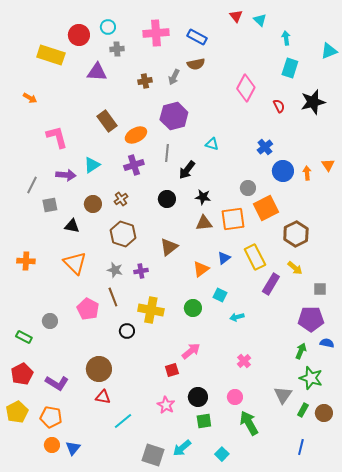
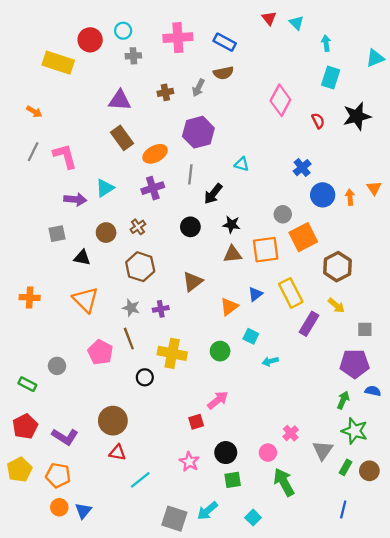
purple triangle: (97, 72) -> (120, 100), moved
gray line: (32, 185) -> (33, 152), moved
pink cross: (244, 361) -> (291, 433), moved

